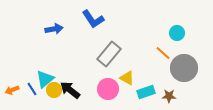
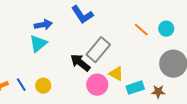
orange line: (163, 53) -> (141, 30), moved
cyan triangle: (45, 79) -> (38, 44), moved
black arrow: (70, 90) -> (80, 63), moved

